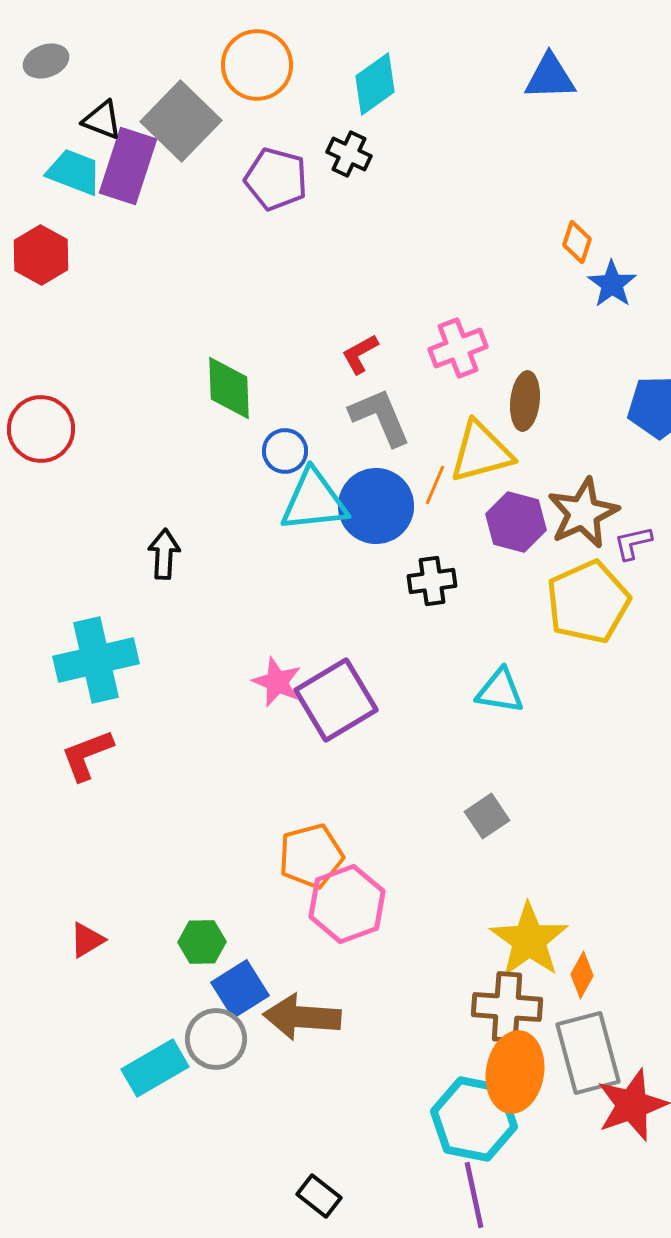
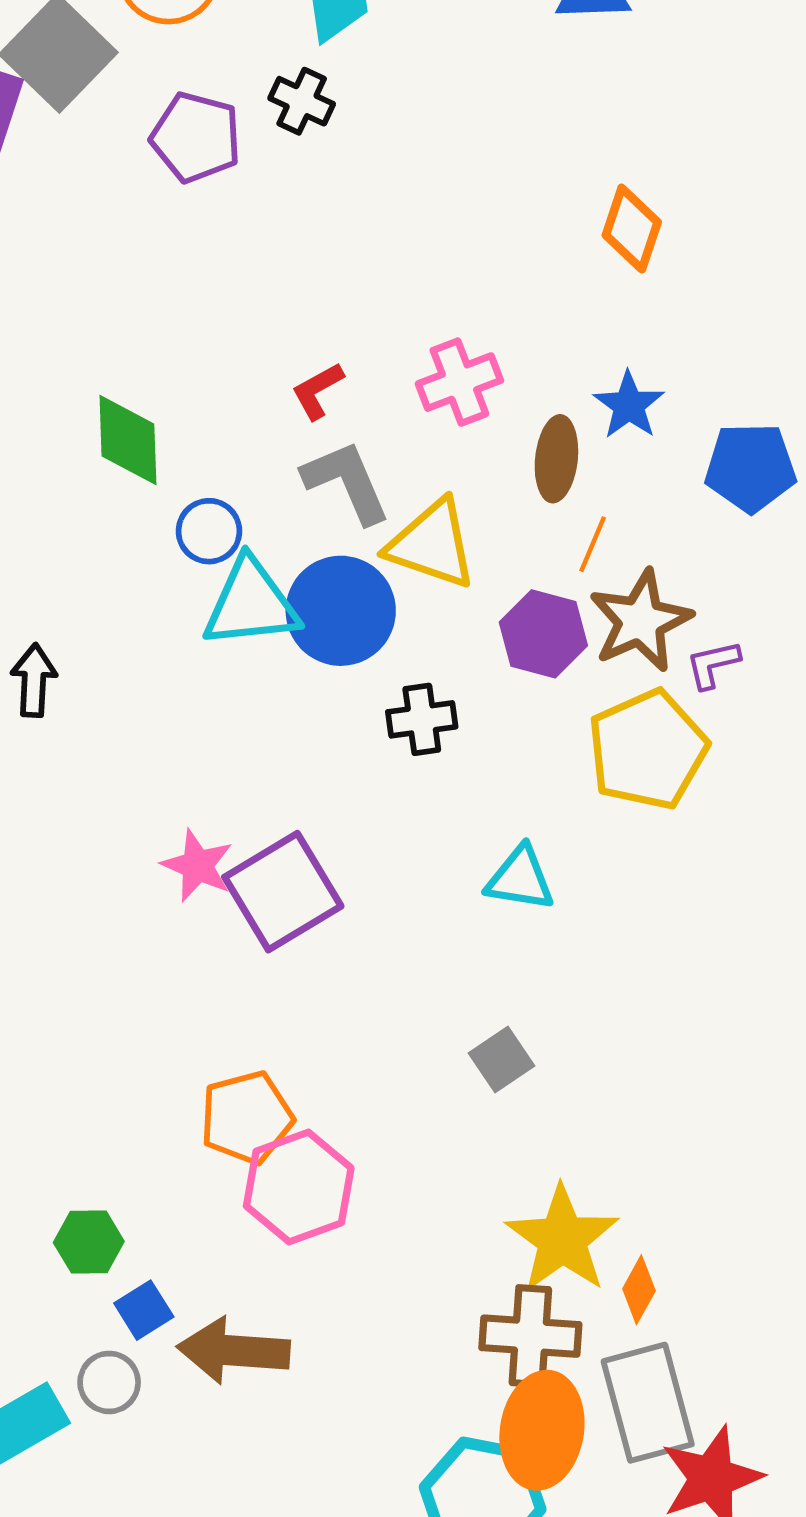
orange diamond: (577, 242) -> (632, 229), size x1.4
blue star: (612, 284) -> (629, 405), moved
yellow triangle: (481, 452) -> (432, 544), moved, turned 34
orange line: (435, 485) -> (593, 544), moved
blue square: (240, 989) -> (144, 1310), size x0.7
gray circle: (216, 1039) -> (109, 1382), size x0.7

